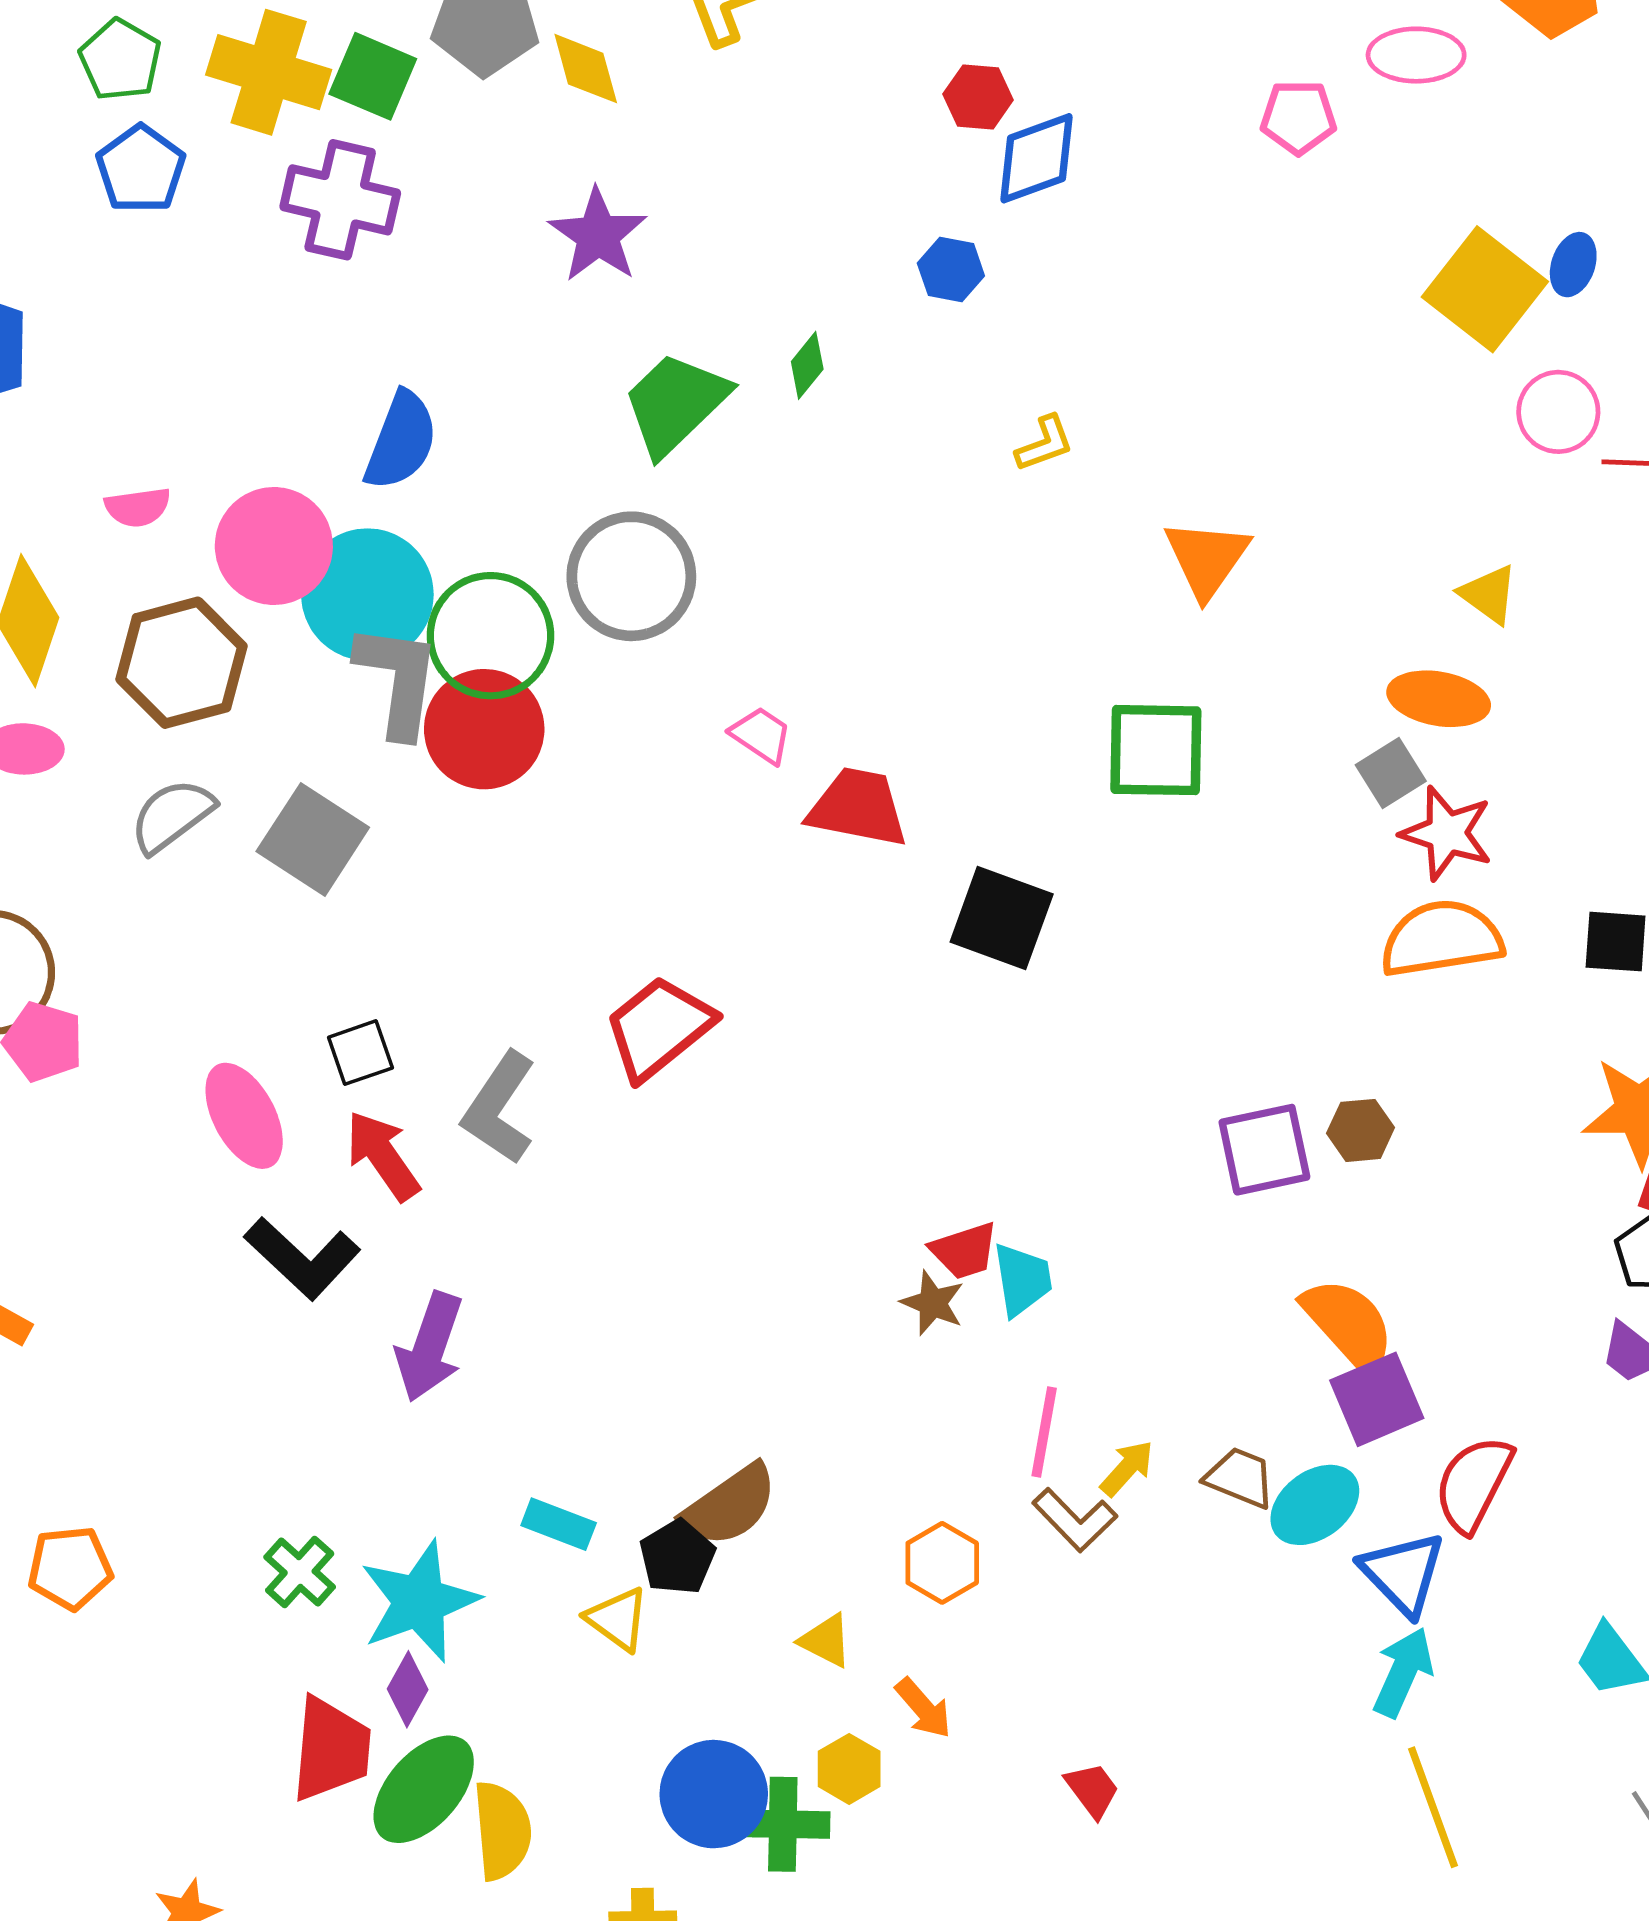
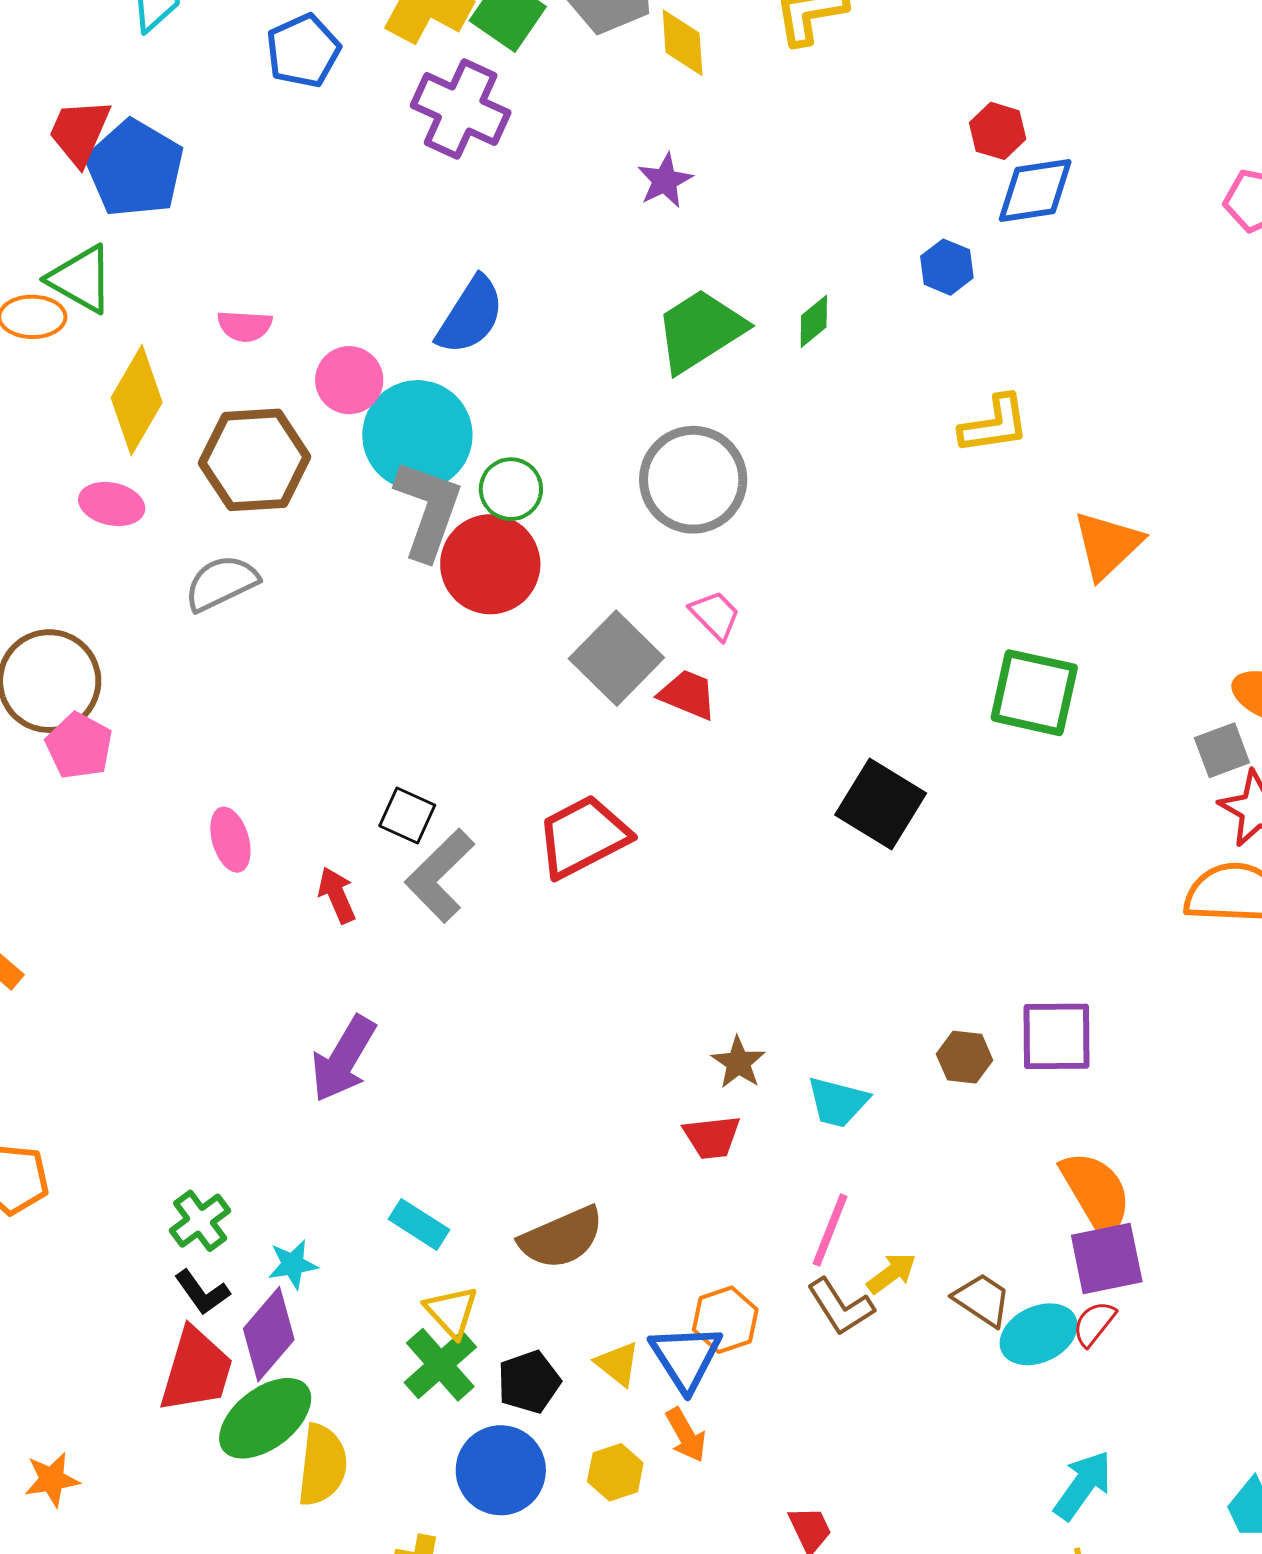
purple star: (598, 235) -> (665, 181), size x0.7
yellow L-shape: (1045, 444) -> (994, 424), size x1.4
pink circle: (274, 546) -> (349, 380), size x0.7
gray circle: (631, 576) -> (693, 480), moved
green circle: (491, 636) -> (511, 489), size x0.6
red trapezoid: (858, 807) -> (688, 694), moved, size x0.7
gray square: (313, 839) -> (616, 658), moved
black square: (360, 1053) -> (407, 815), moved, turned 32
pink ellipse: (244, 1116) -> (230, 840), size x0.7
brown hexagon: (1361, 1130) -> (965, 1057), moved
red arrow: (383, 1156) -> (337, 895), size x0.7
red trapezoid: (964, 1251) -> (712, 1137), moved
black L-shape: (302, 1258) -> (202, 1292), moved, size x0.6
cyan trapezoid: (1022, 1279) -> (838, 1102), turned 102
brown star: (933, 1303) -> (738, 1063), moved
red semicircle: (1473, 1484) -> (1094, 1324), moved, size x0.6
black pentagon: (677, 1557) -> (529, 1382), moved
blue triangle: (1403, 1573) -> (686, 1357), moved
cyan star: (419, 1601) -> (293, 1264), size x0.5
purple diamond: (408, 1689) -> (269, 1334), size x1.5
green cross: (783, 1824) -> (440, 1365), moved, turned 36

